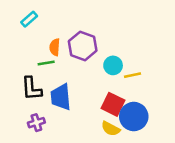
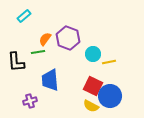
orange semicircle: (55, 47) -> (45, 39), turned 32
black L-shape: (32, 89) -> (16, 62), moved

